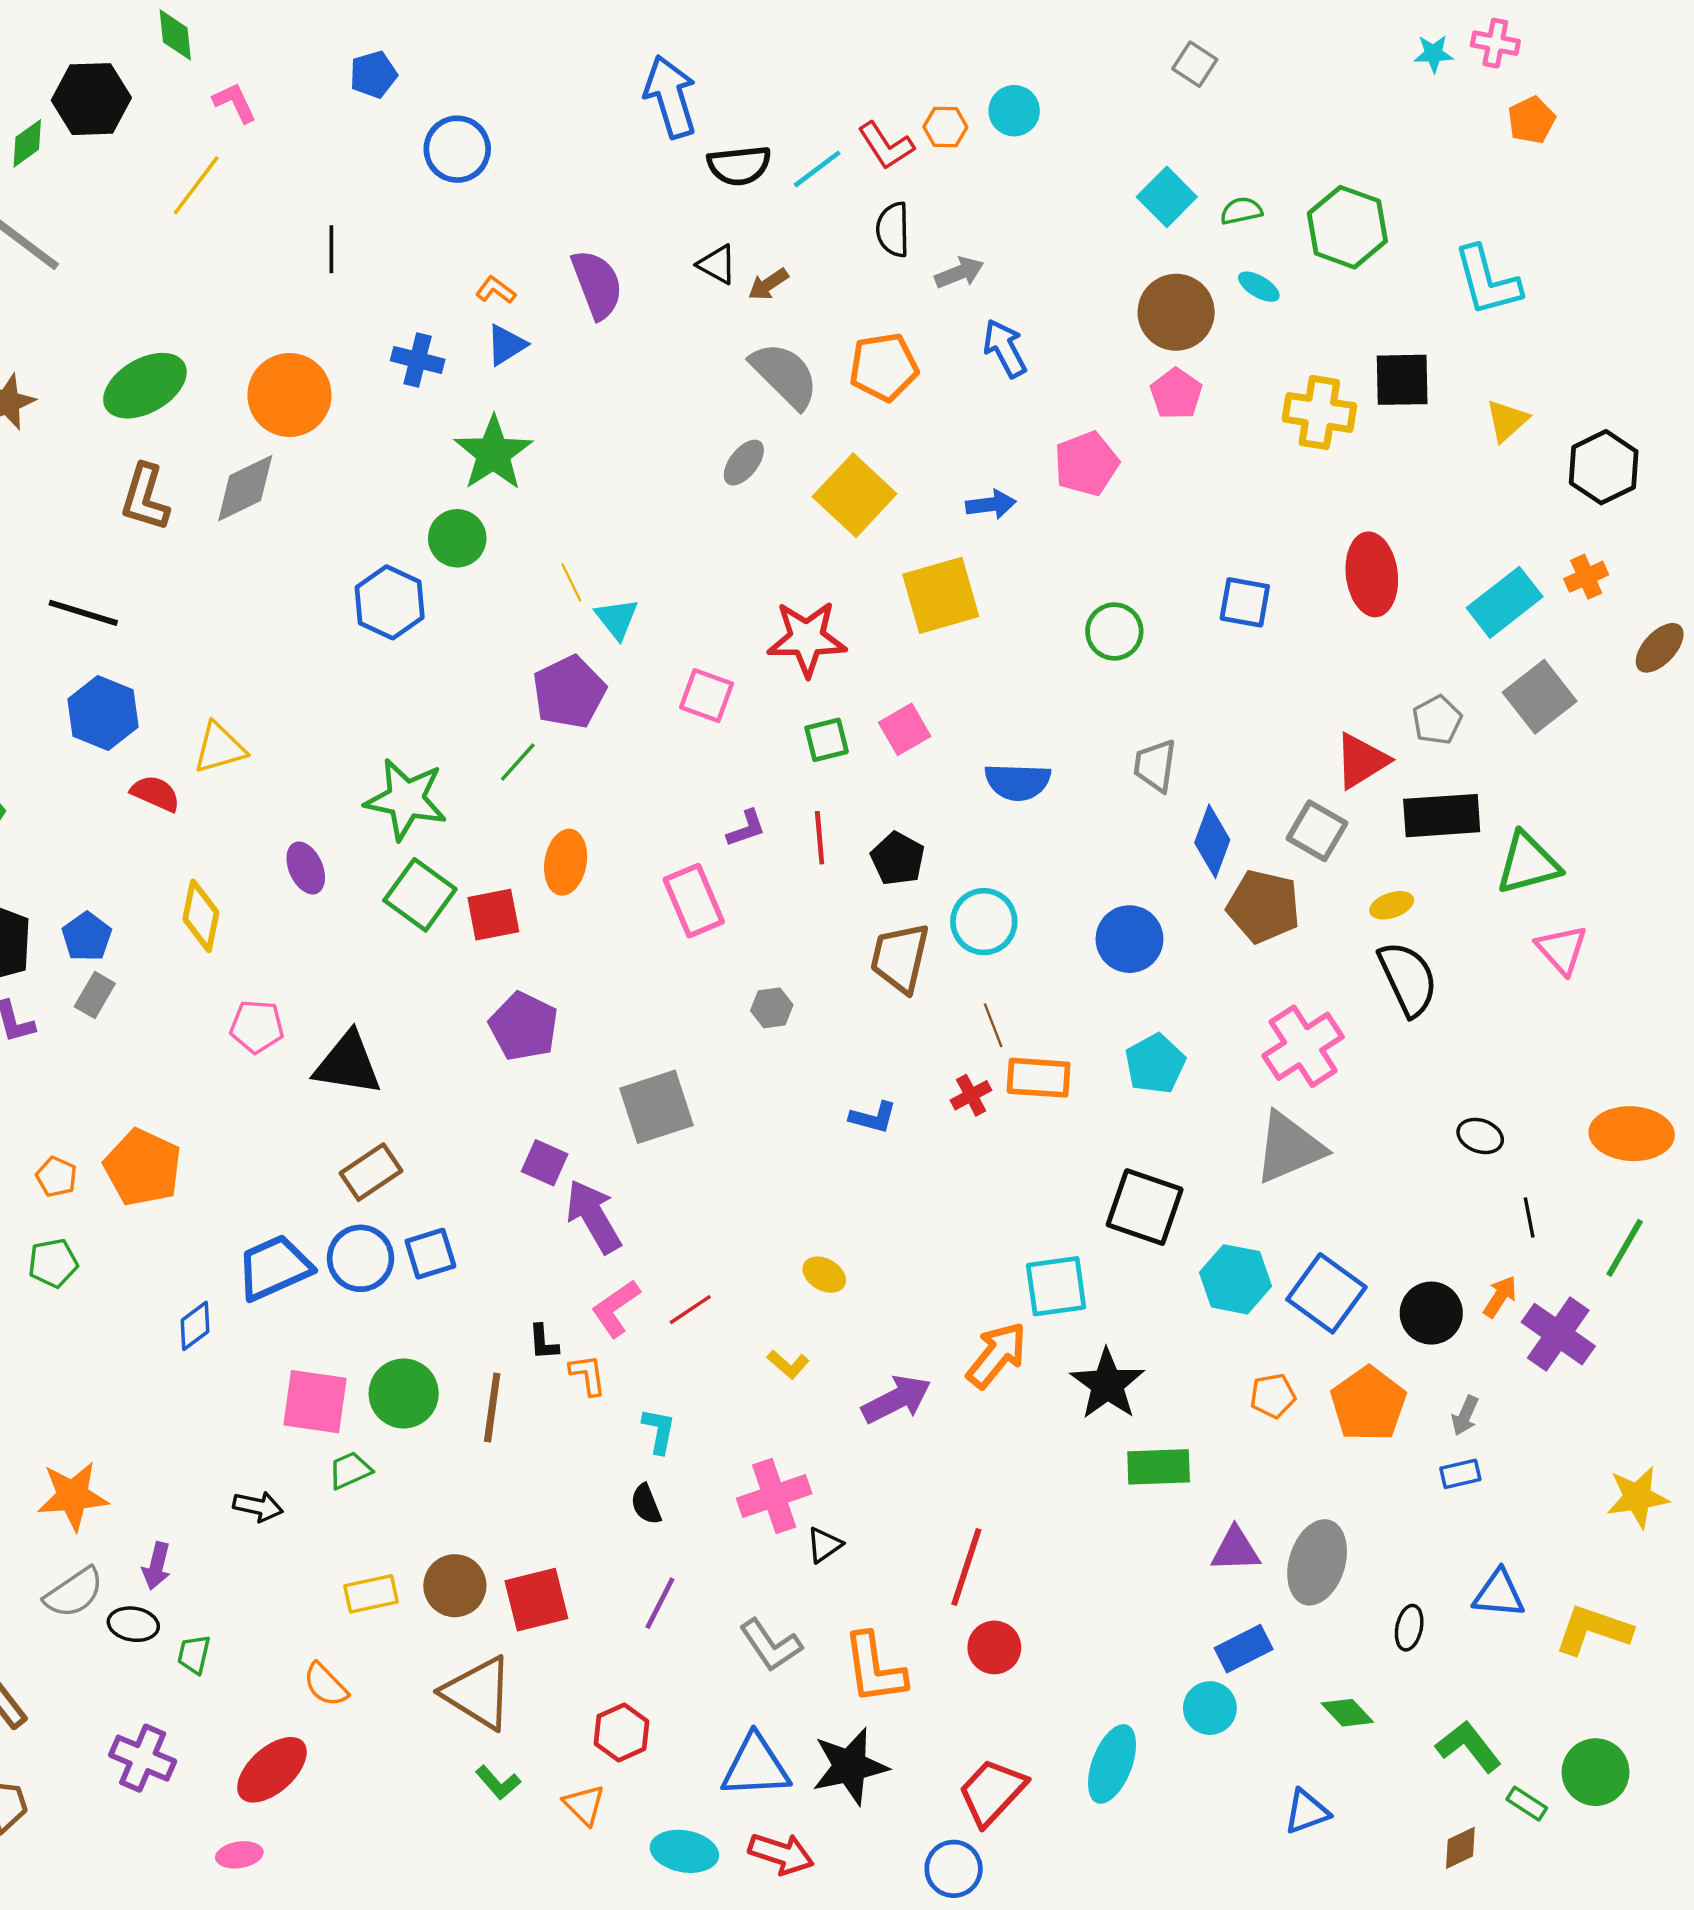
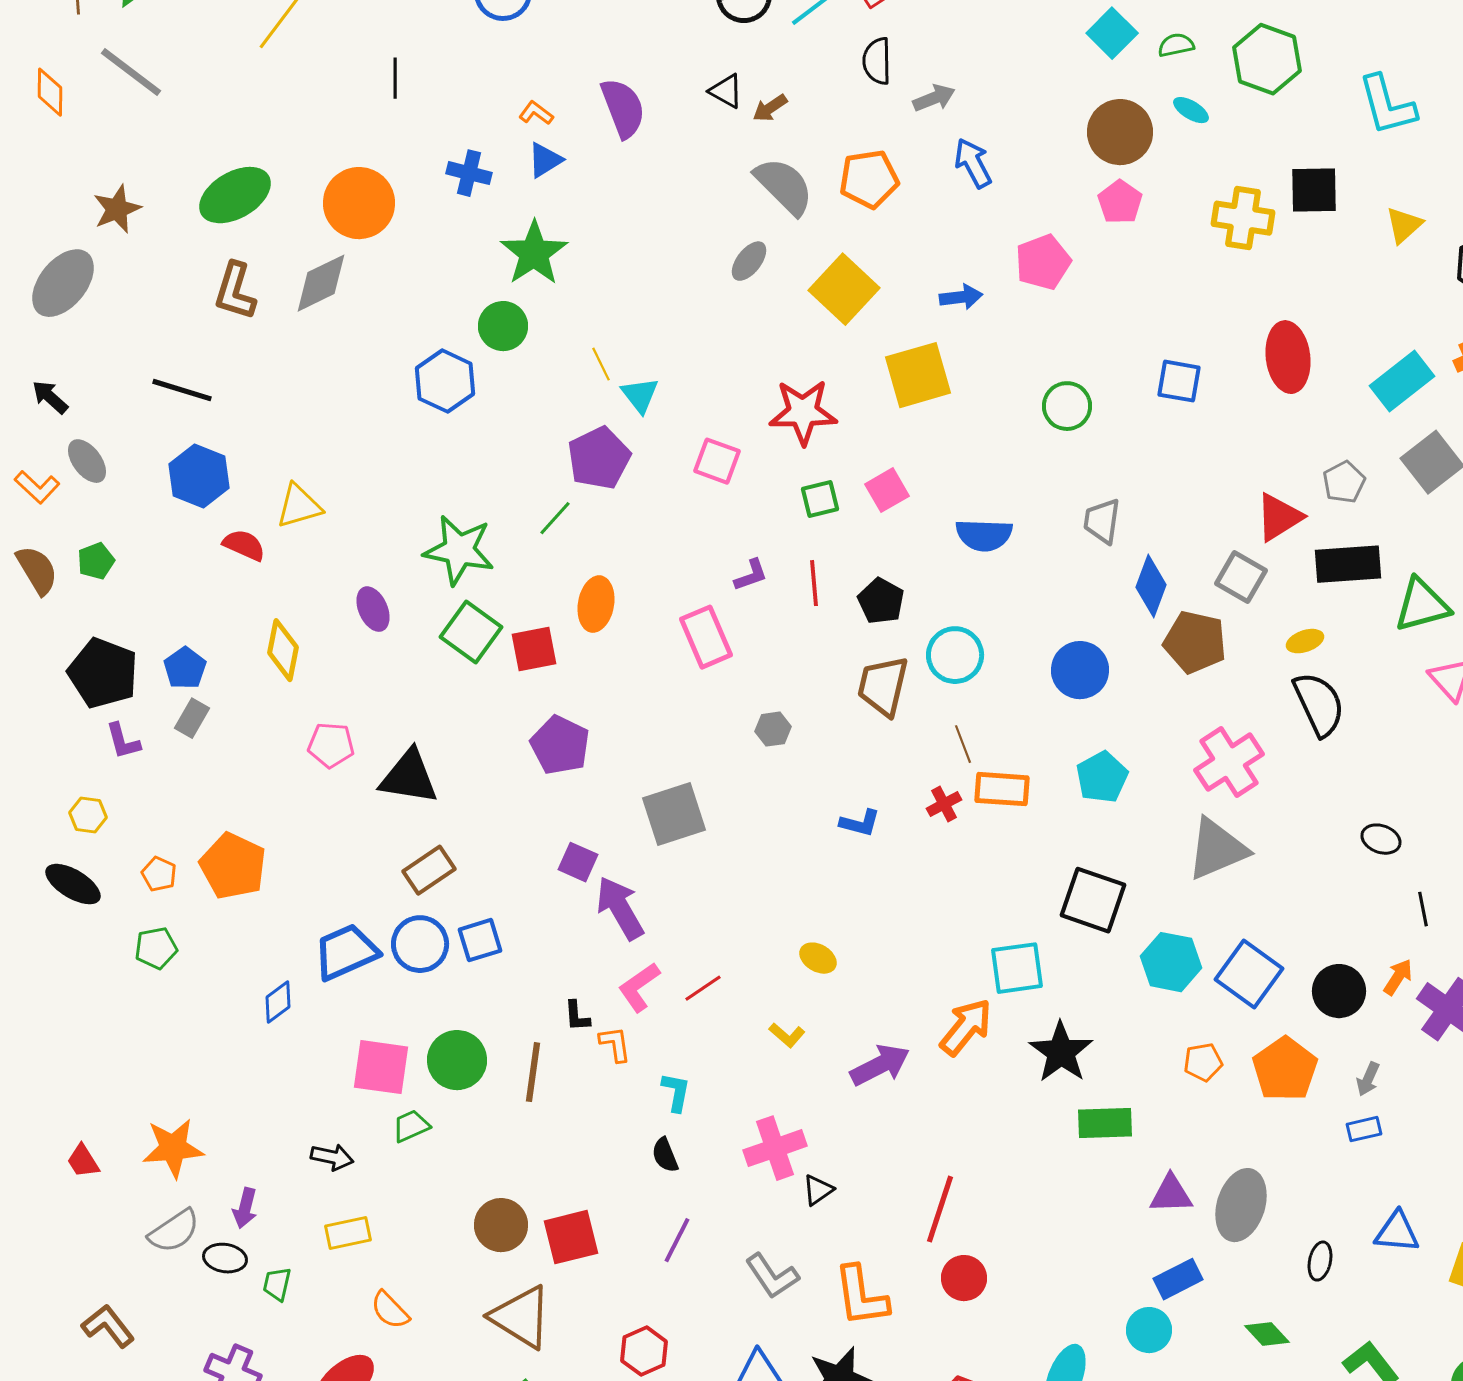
yellow rectangle: (371, 1594) -> (348, 1233), moved

